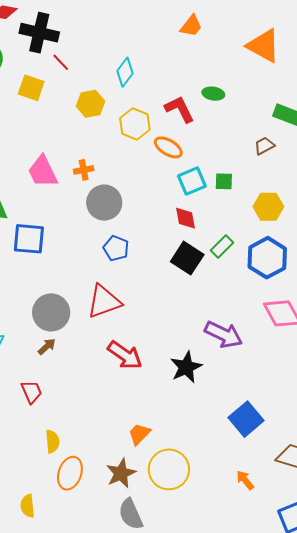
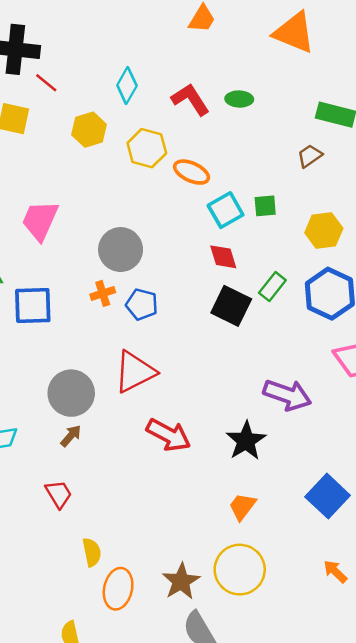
red L-shape: (180, 109) -> (190, 99), moved
orange cross: (84, 170) -> (103, 293), moved
pink trapezoid: (43, 172) -> (40, 220), turned 57
orange trapezoid: (139, 434) -> (242, 506), moved

